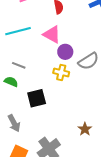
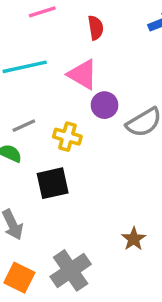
gray line: (19, 65) -> (24, 126), turned -48
yellow cross: (61, 73) -> (67, 137), moved

